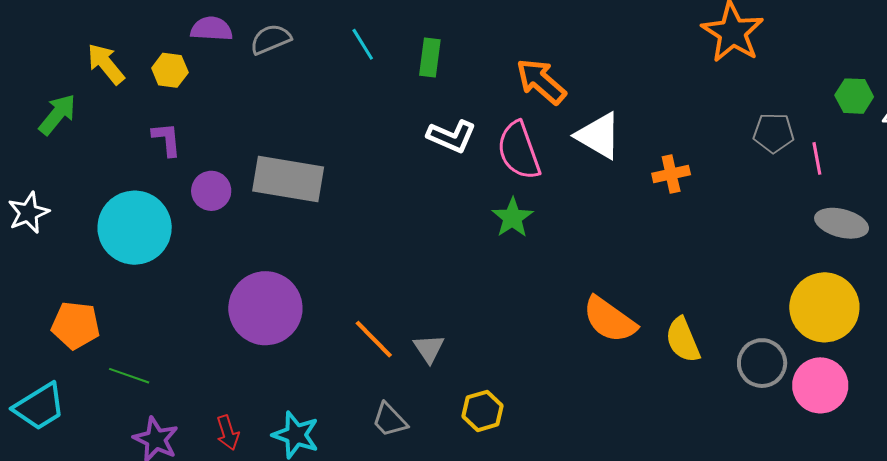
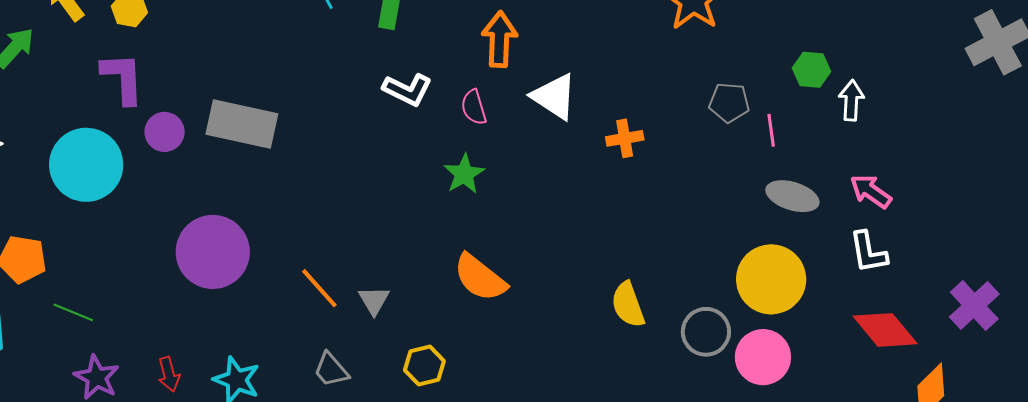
orange arrow: (541, 81) -> (500, 39), turned 48
purple L-shape: (167, 139) -> (123, 78), size x1.5
pink semicircle: (519, 151) -> (474, 107), size x0.6
orange semicircle: (610, 320) -> (480, 278), moved

